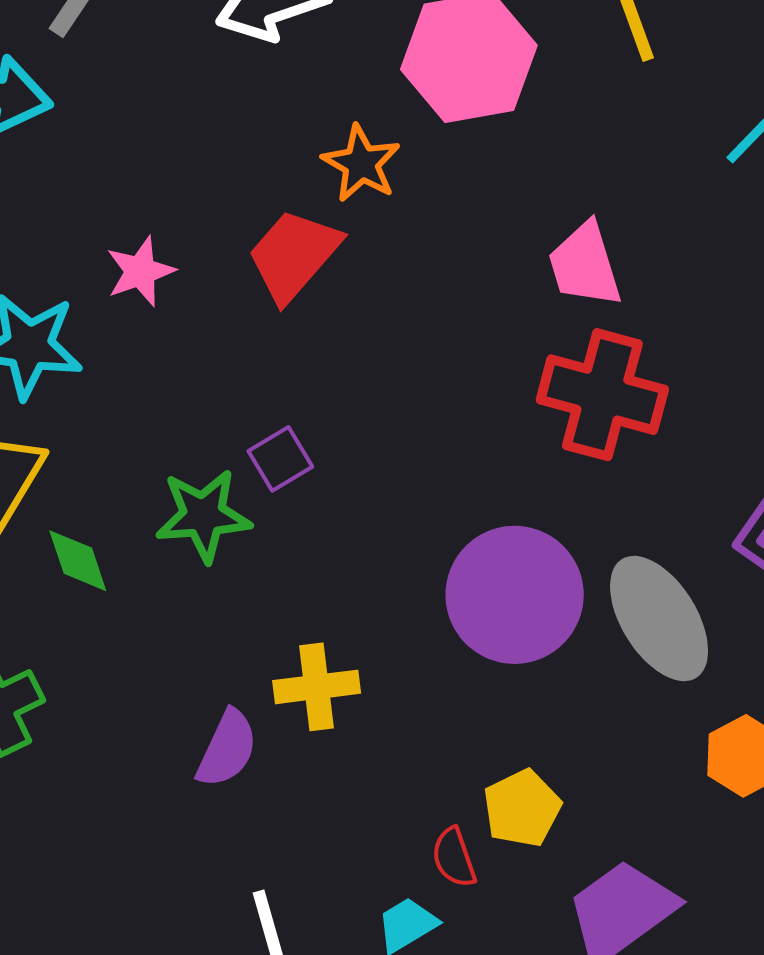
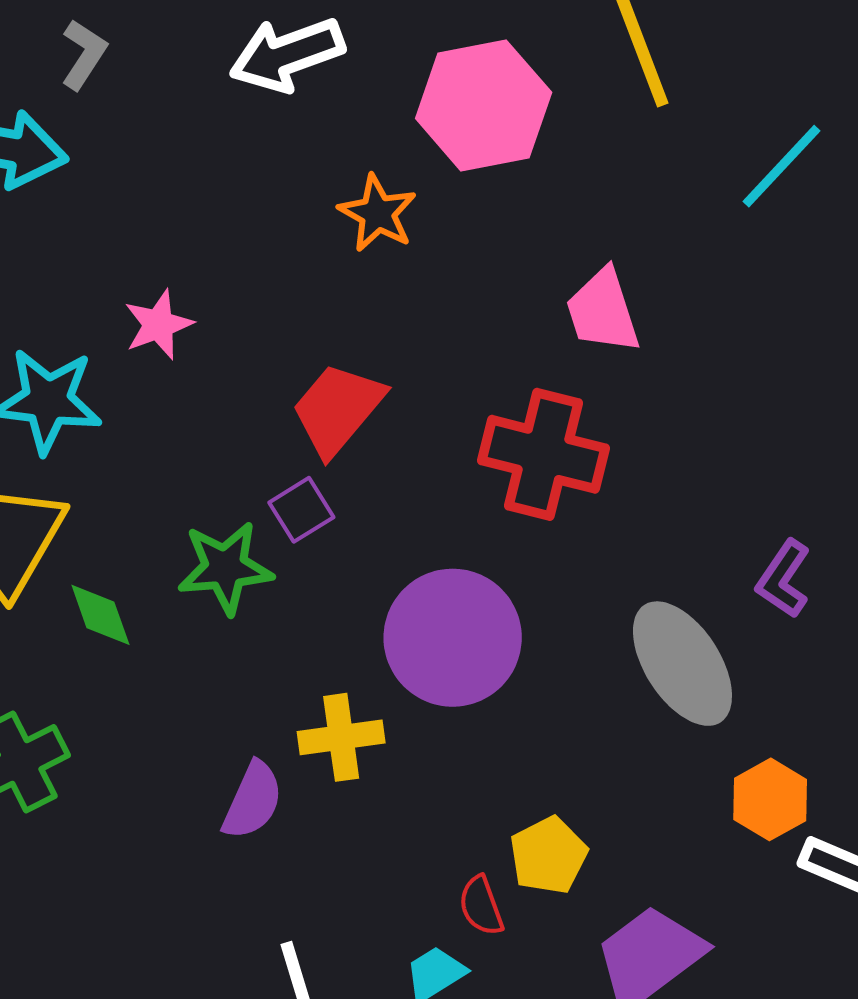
red trapezoid: (294, 255) -> (338, 409), moved
red cross: (602, 395) -> (543, 454), moved
purple circle: (515, 595) -> (453, 638), moved

